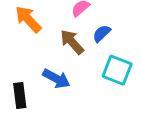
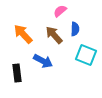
orange arrow: (28, 19) -> (23, 34), moved
blue semicircle: (102, 33) -> (75, 29), turned 136

